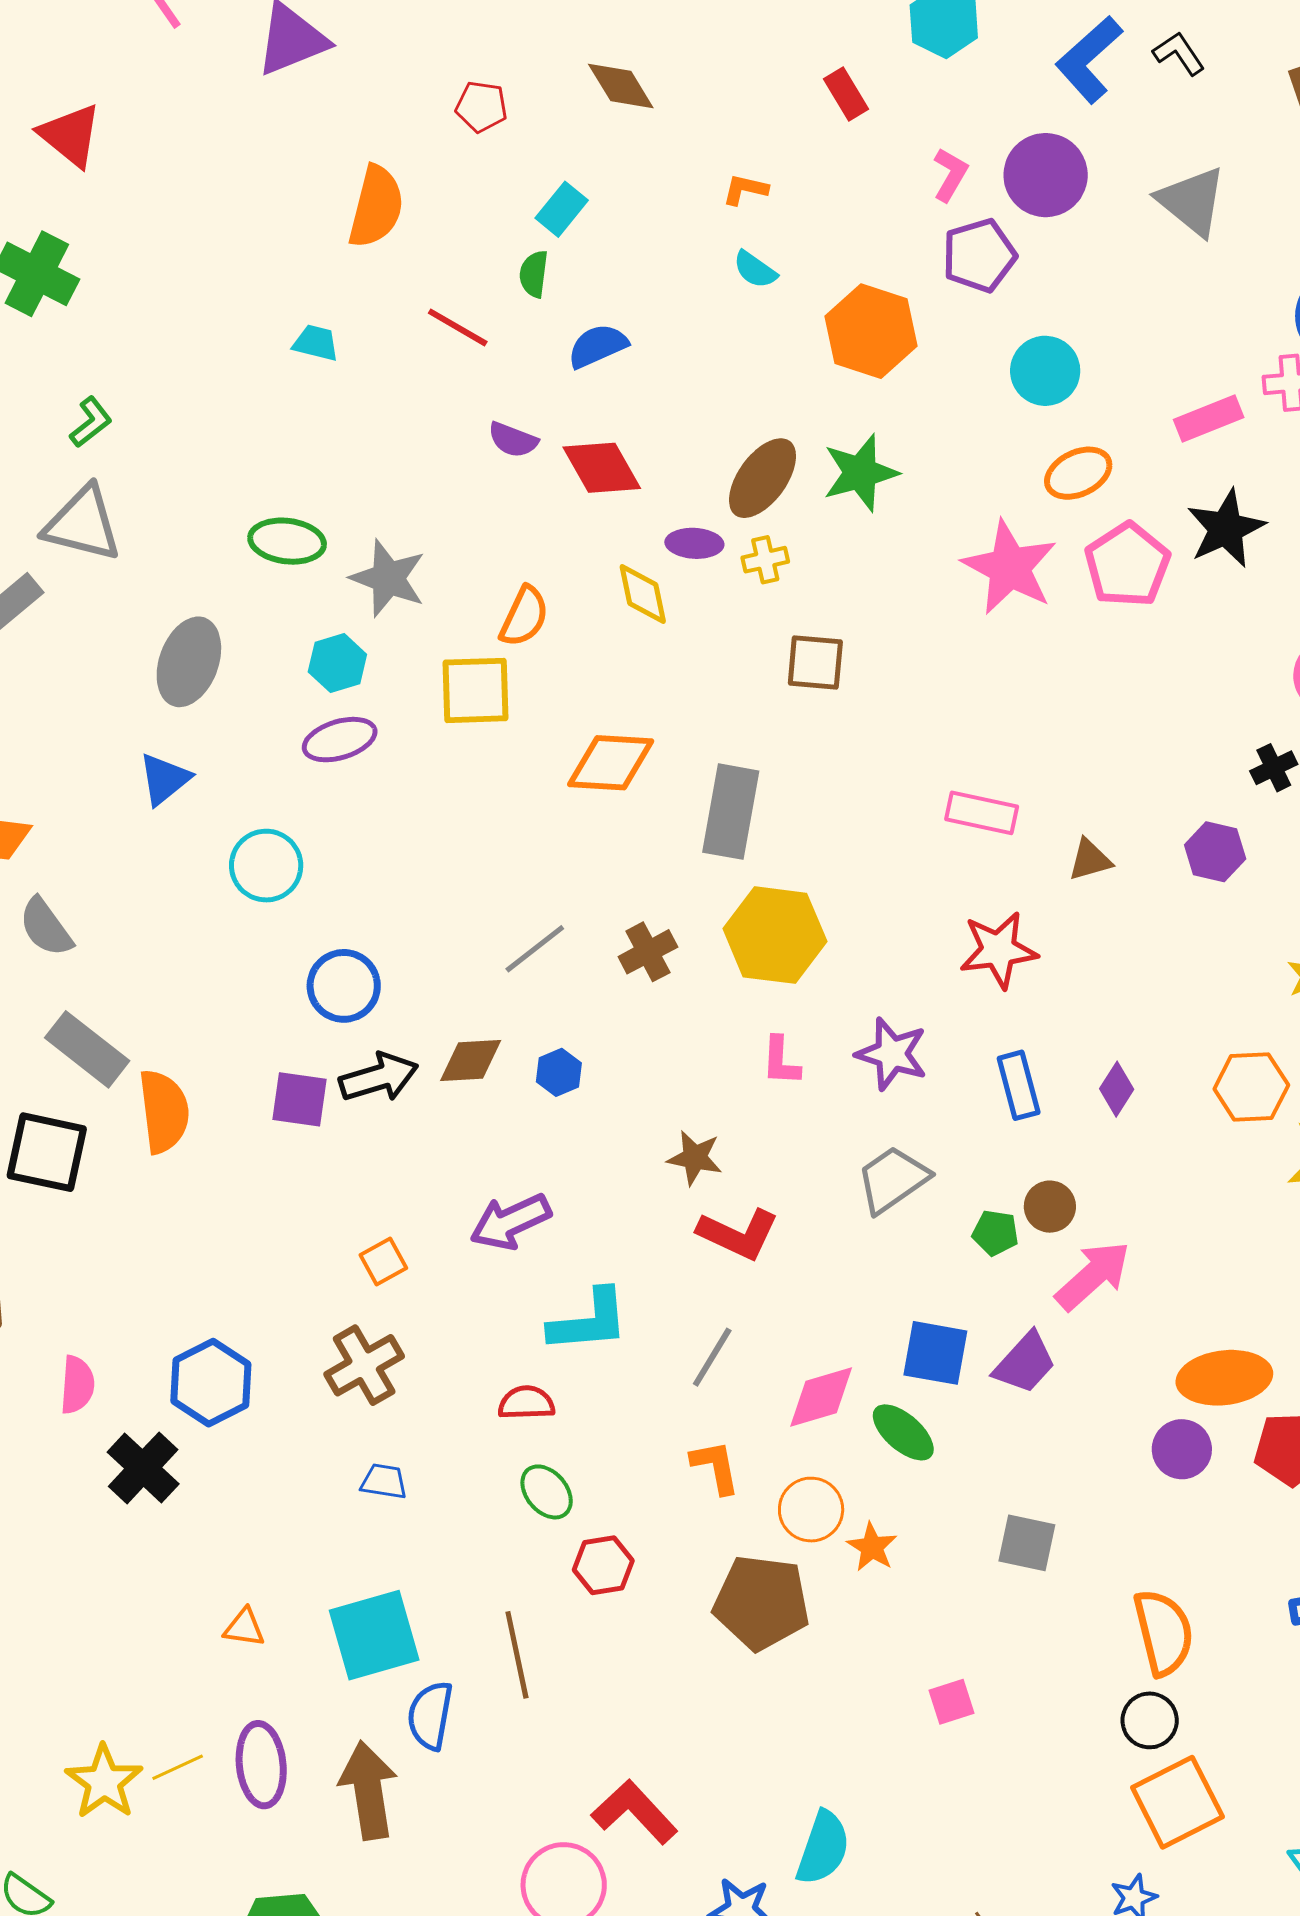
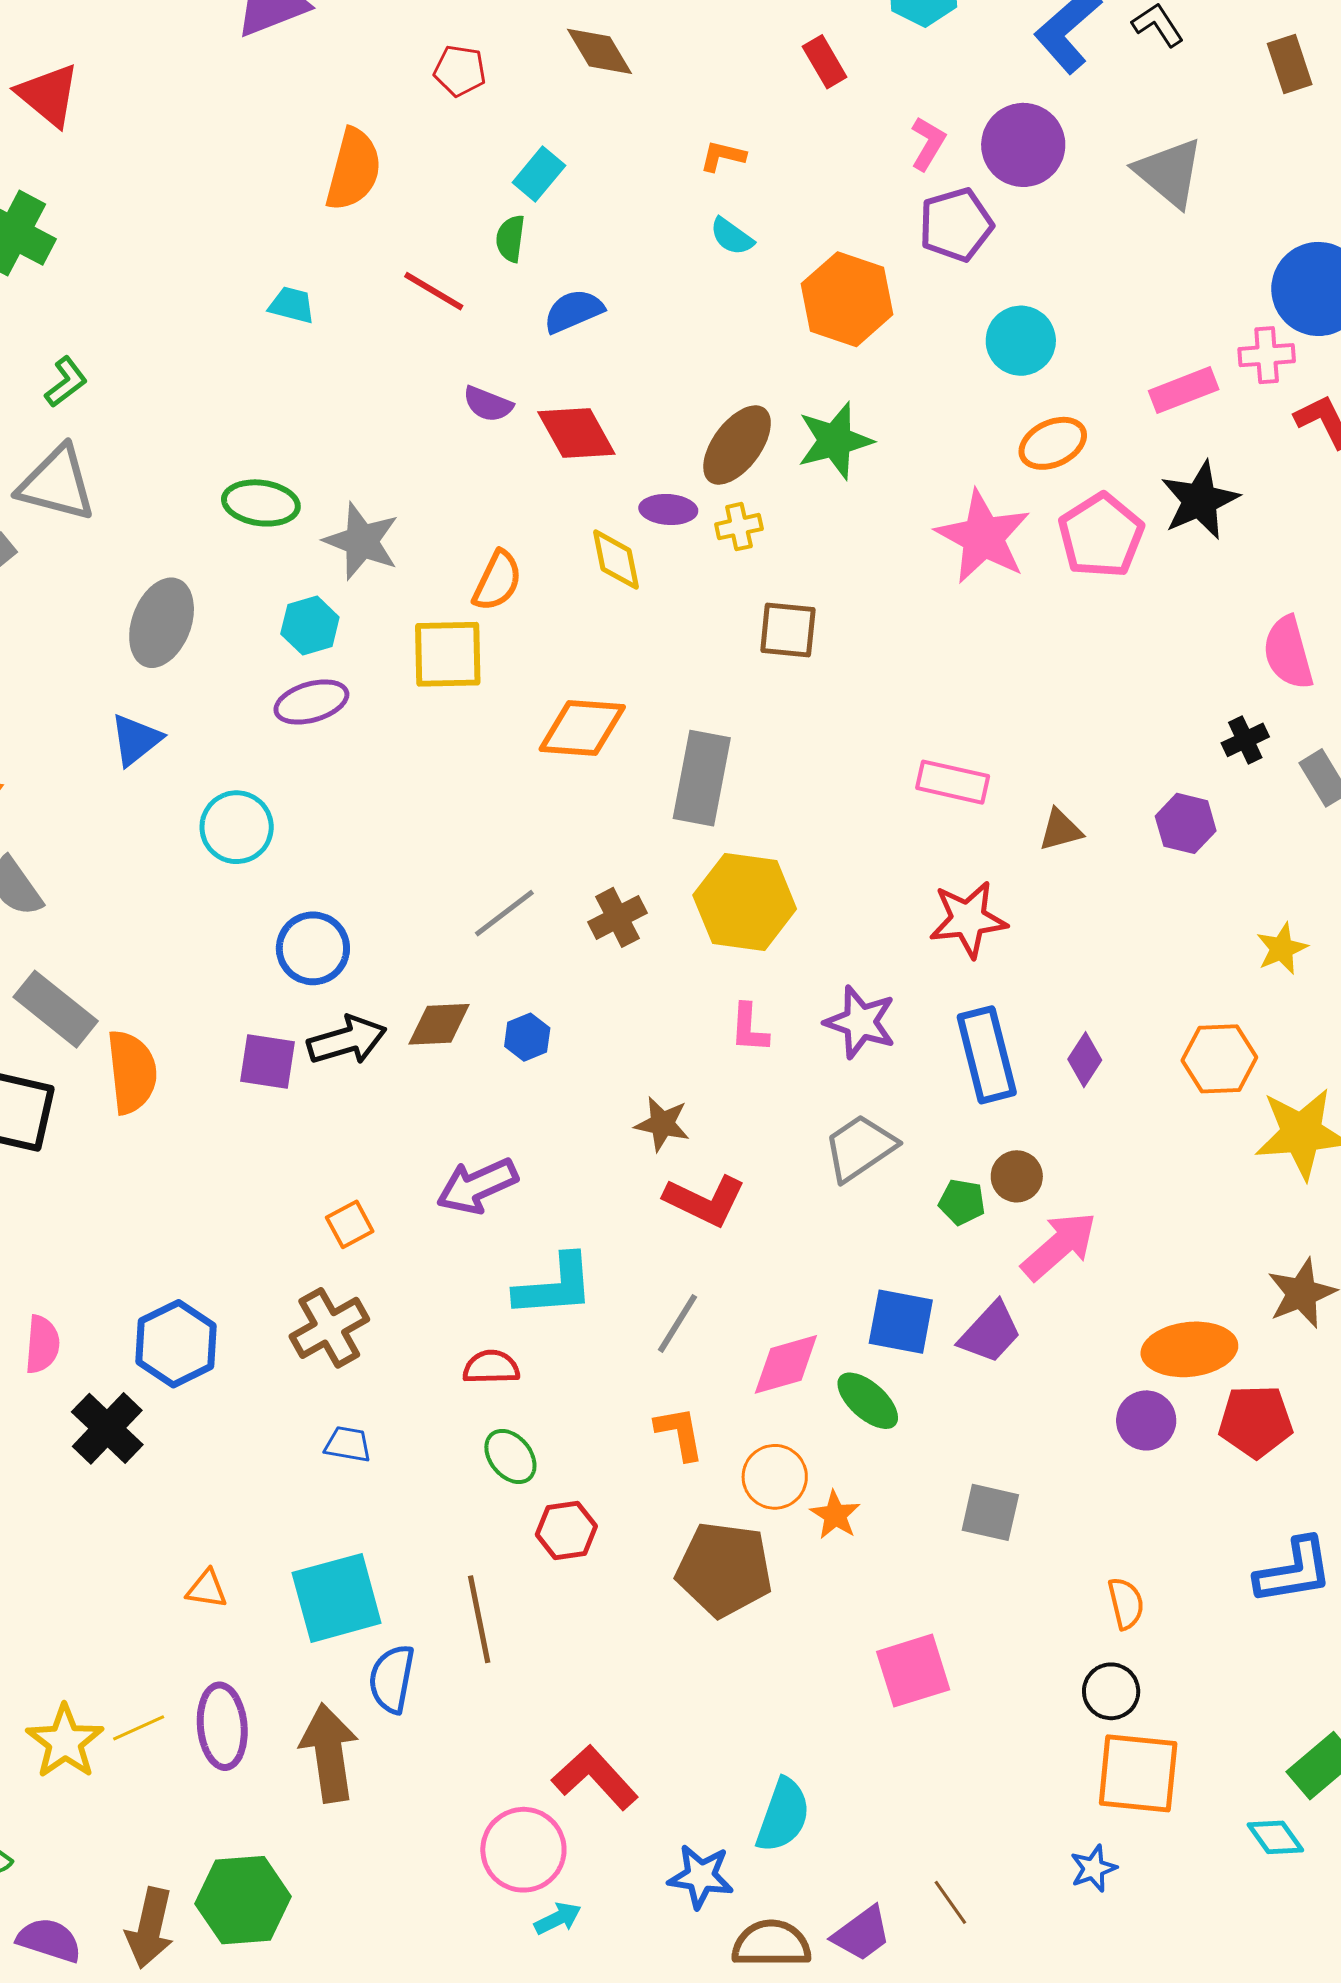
blue rectangle: (1019, 1085) -> (987, 1055), size x1.4
orange semicircle: (1163, 1632) -> (1126, 1603), size x0.6
pink square: (951, 1702) -> (913, 1671), size x1.6
orange square: (1177, 1802) -> (1138, 1773), turned 32

